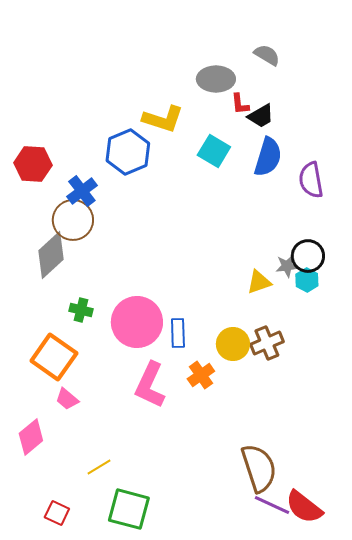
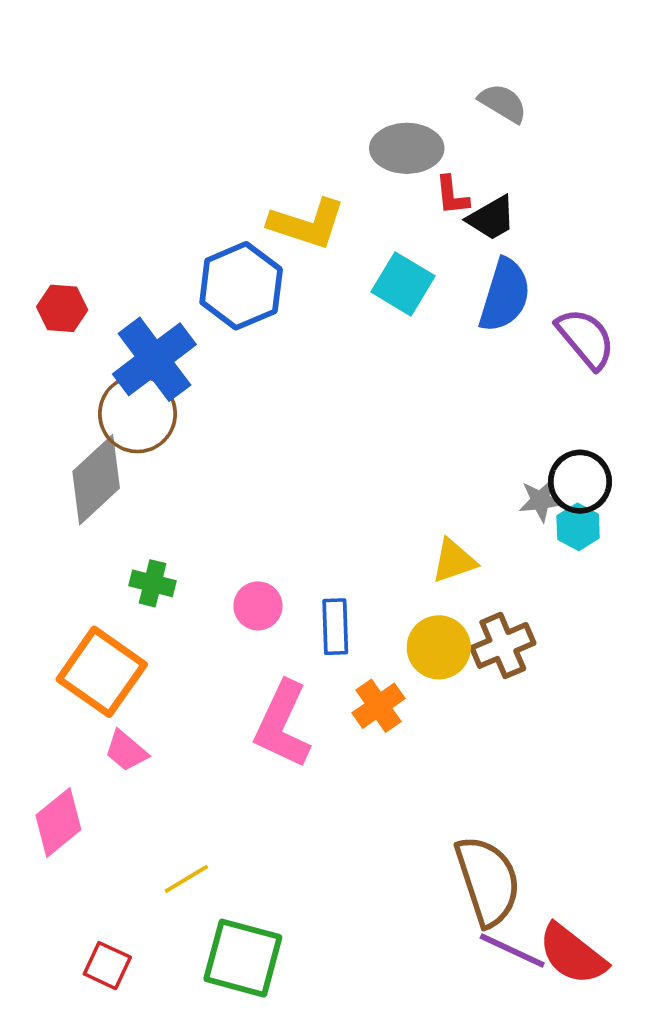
red hexagon: (33, 164) -> (62, 308), size x0.7
purple semicircle: (311, 180) -> (586, 339), turned 150
blue cross: (82, 191) -> (154, 359), size x1.4
yellow triangle: (259, 282) -> (454, 561), moved
pink circle: (137, 322) -> (258, 606), size x0.5

